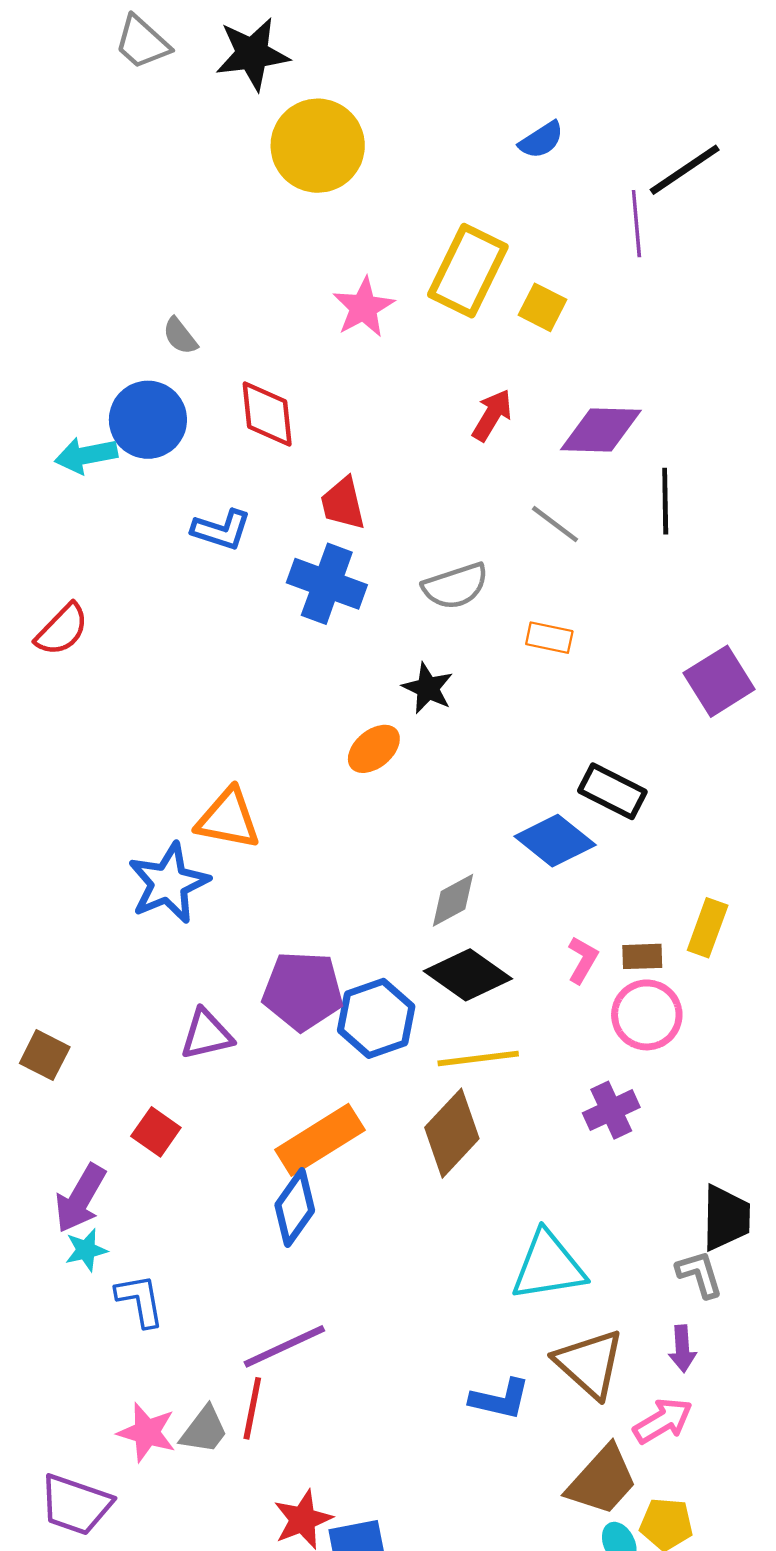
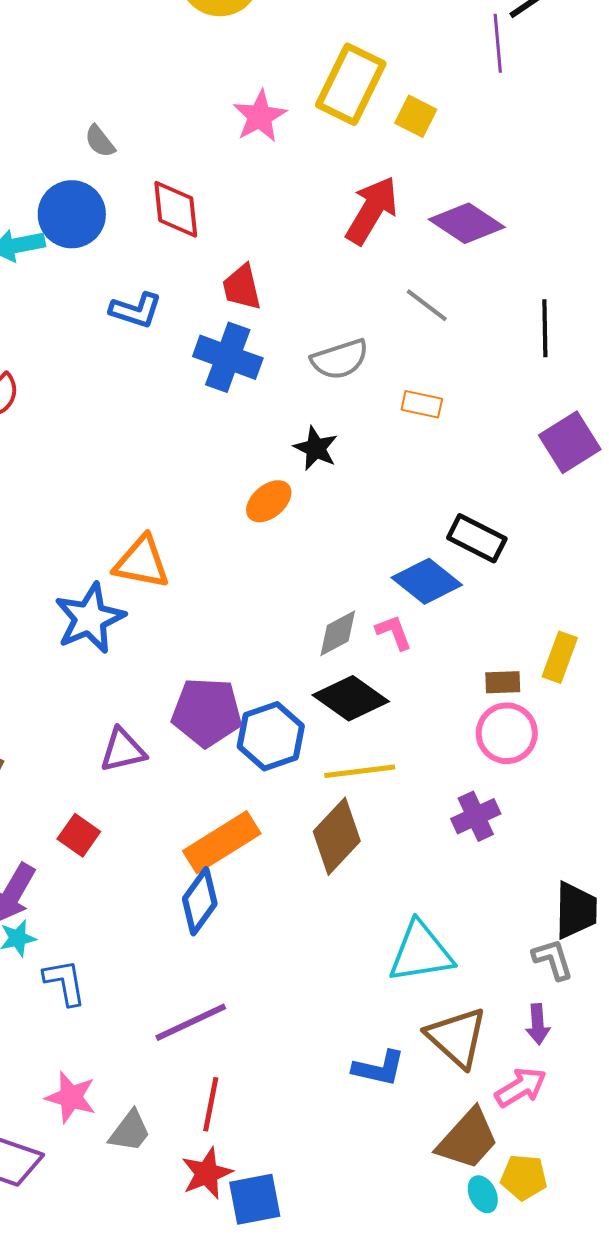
red arrow: (492, 415) -> (372, 210), size x1.5
purple diamond: (601, 430) -> (467, 223), turned 32
black line: (665, 501) -> (545, 328), moved
pink L-shape: (583, 960) -> (394, 632), moved, turned -51
red line: (252, 1408) -> (211, 1104), moved
gray trapezoid: (204, 1430) -> (130, 1131), moved

